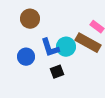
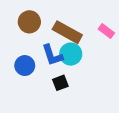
brown rectangle: (88, 43) -> (67, 32), moved

